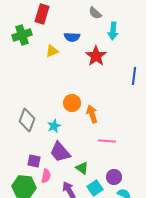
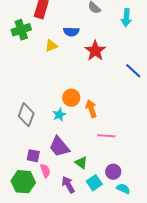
cyan arrow: (113, 31) -> (126, 18), moved
blue line: (134, 76) -> (133, 71), turned -54
cyan star: (54, 126) -> (59, 115), moved
pink semicircle: (46, 176) -> (45, 171), turned -32

